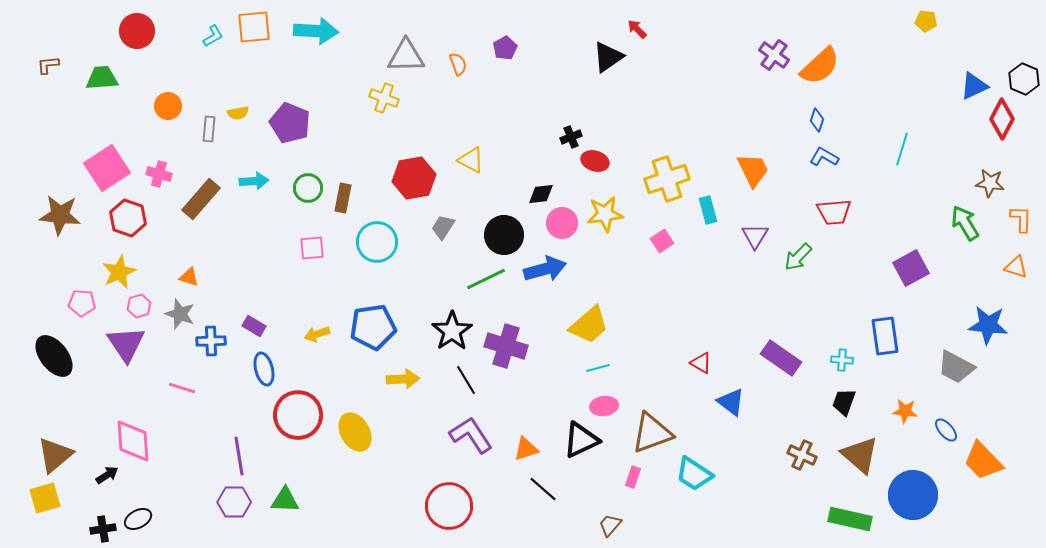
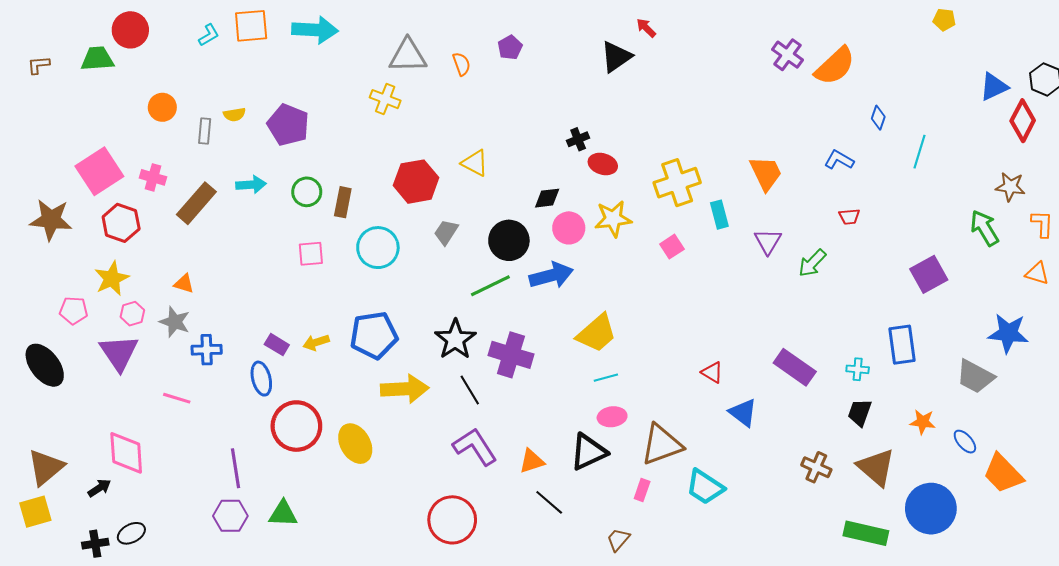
green trapezoid: (102, 78) -> (97, 59), moved
blue diamond: (817, 120) -> (878, 118), moved
red trapezoid: (834, 212) -> (849, 217), size x0.6
purple rectangle: (254, 326) -> (277, 345), moved
yellow arrow: (403, 379) -> (405, 389), size x1.4

